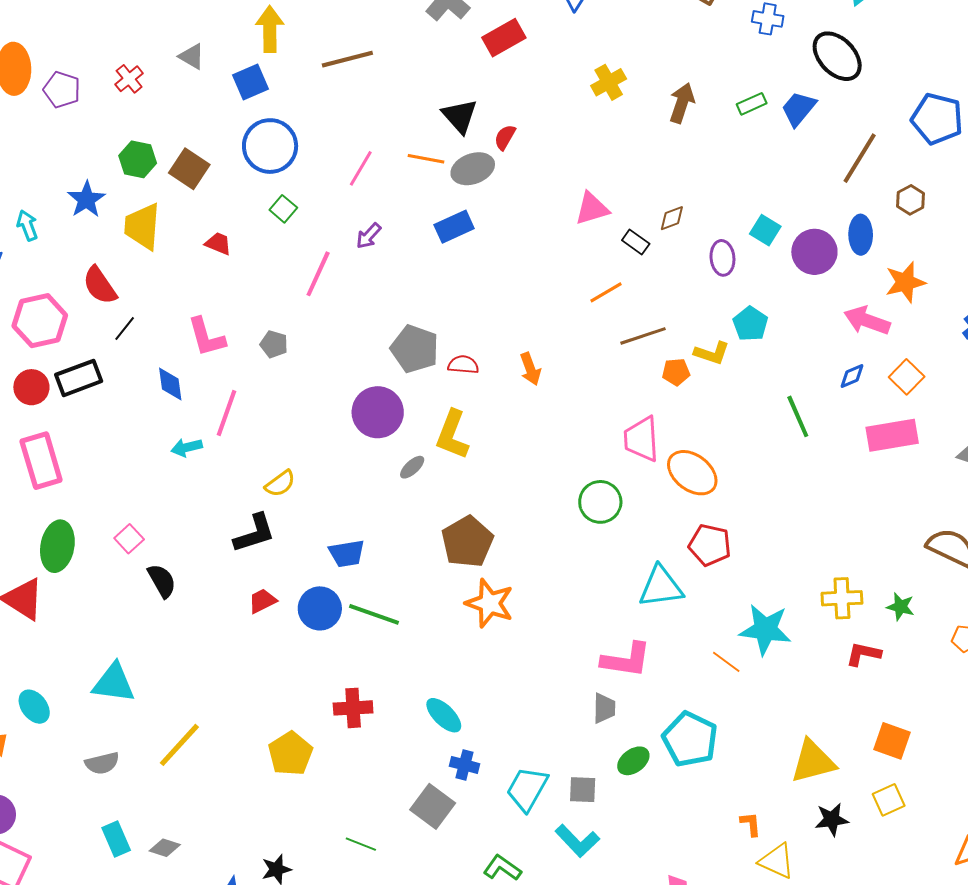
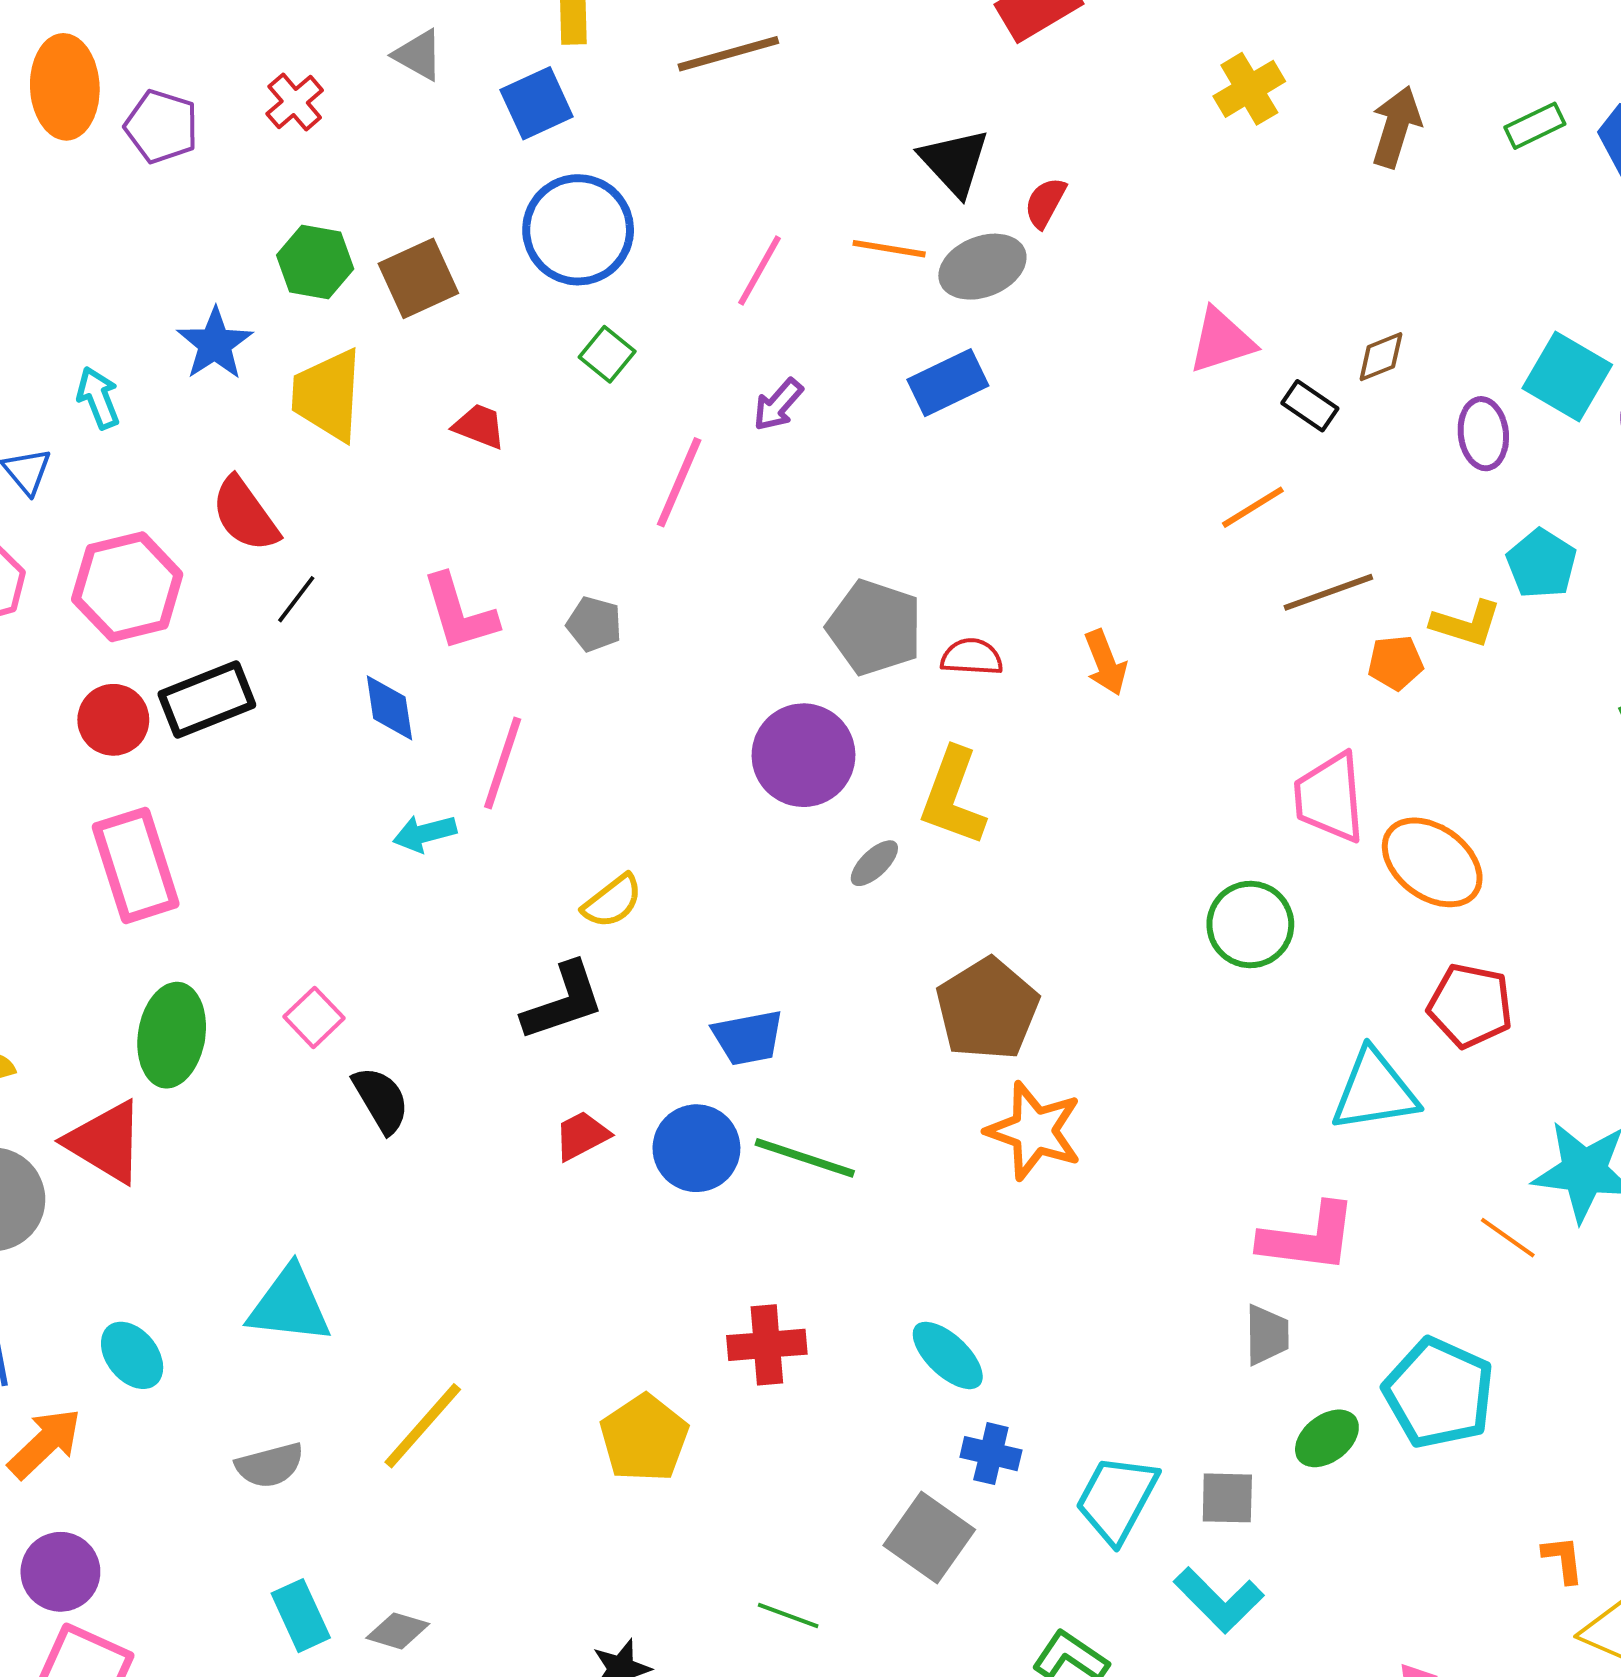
brown square: (189, 169) -> (418, 278), turned 33
cyan square: (765, 230) -> (1567, 377), size x1.4

